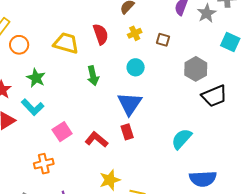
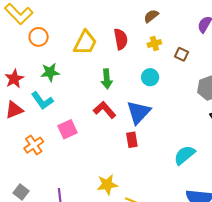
yellow trapezoid: (66, 43) -> (85, 43), turned 92
green star: (36, 78) -> (50, 72), turned 30
red L-shape: (97, 140) -> (105, 110), moved
orange cross: (44, 164) -> (34, 145), moved, turned -30

